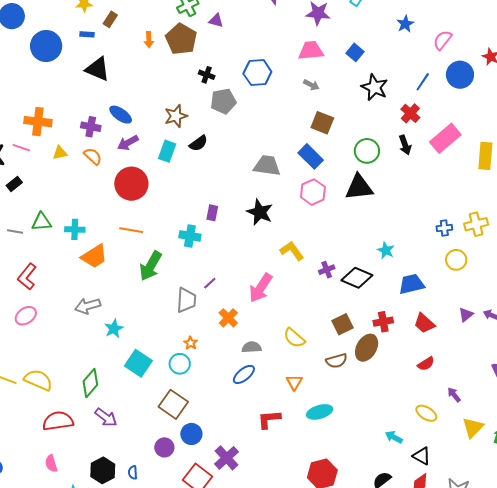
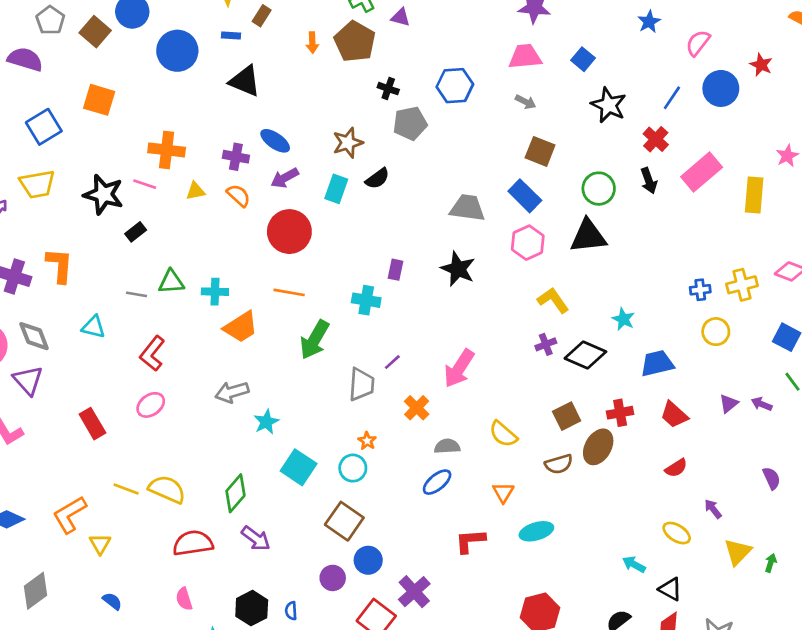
yellow L-shape: (292, 251) -> (553, 300), moved

